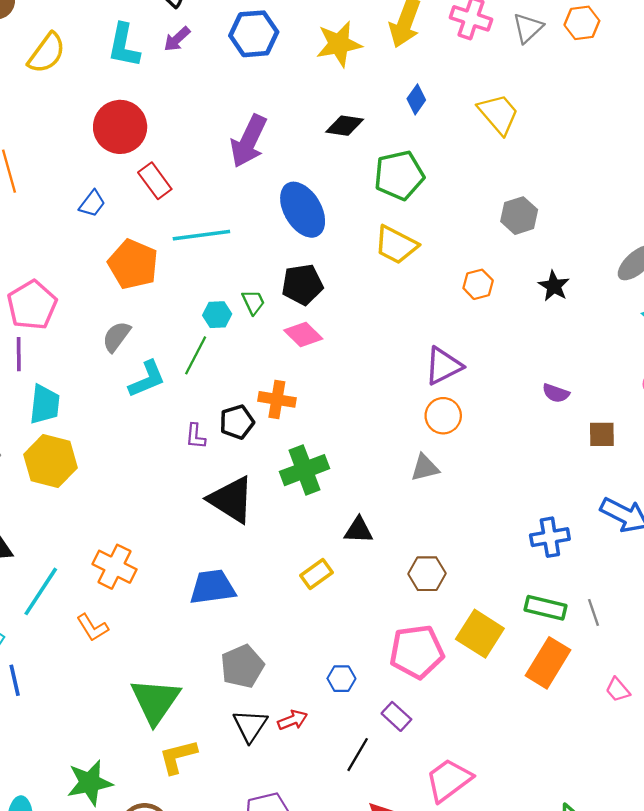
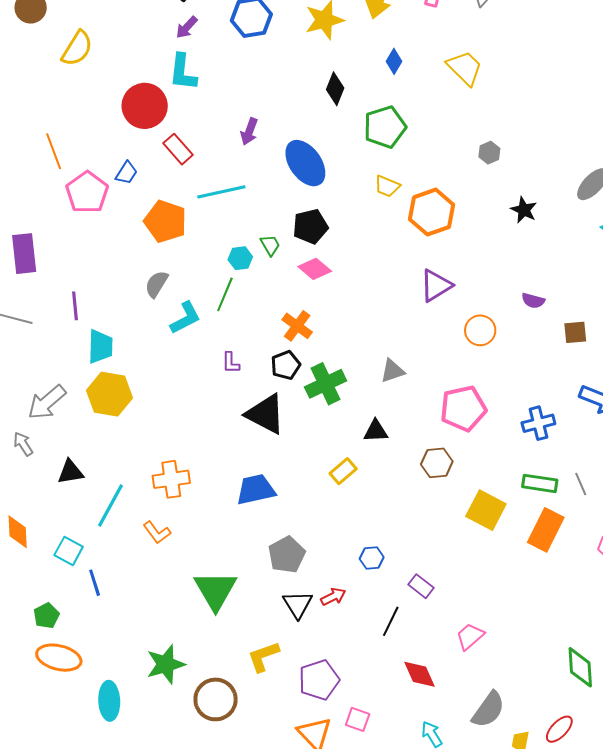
cyan L-shape: (124, 46) -> (183, 72), moved
black diamond: (345, 126) -> (335, 89), turned -72
purple arrow: (249, 141) -> (249, 131), moved, size x0.6
gray hexagon: (519, 216) -> (489, 153), size x0.7
yellow trapezoid: (396, 245) -> (387, 186), size x0.7
orange hexagon: (478, 284) -> (432, 212), moved, size x1.8
pink pentagon: (32, 305) -> (87, 192), moved
orange cross: (277, 399) -> (297, 326), turned 32
orange circle: (443, 416) -> (480, 330), moved
black pentagon: (237, 422) -> (286, 365), moved
gray triangle: (425, 468) -> (392, 371), moved
orange cross: (114, 567) -> (171, 479), turned -30
pink pentagon: (417, 652) -> (463, 408), moved
yellow L-shape: (178, 757) -> (263, 656), moved
pink trapezoid: (449, 780) -> (470, 636), size x0.7

